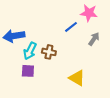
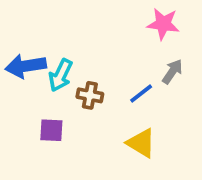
blue line: (71, 27) -> (141, 94), moved
cyan arrow: (30, 51) -> (61, 75), moved

